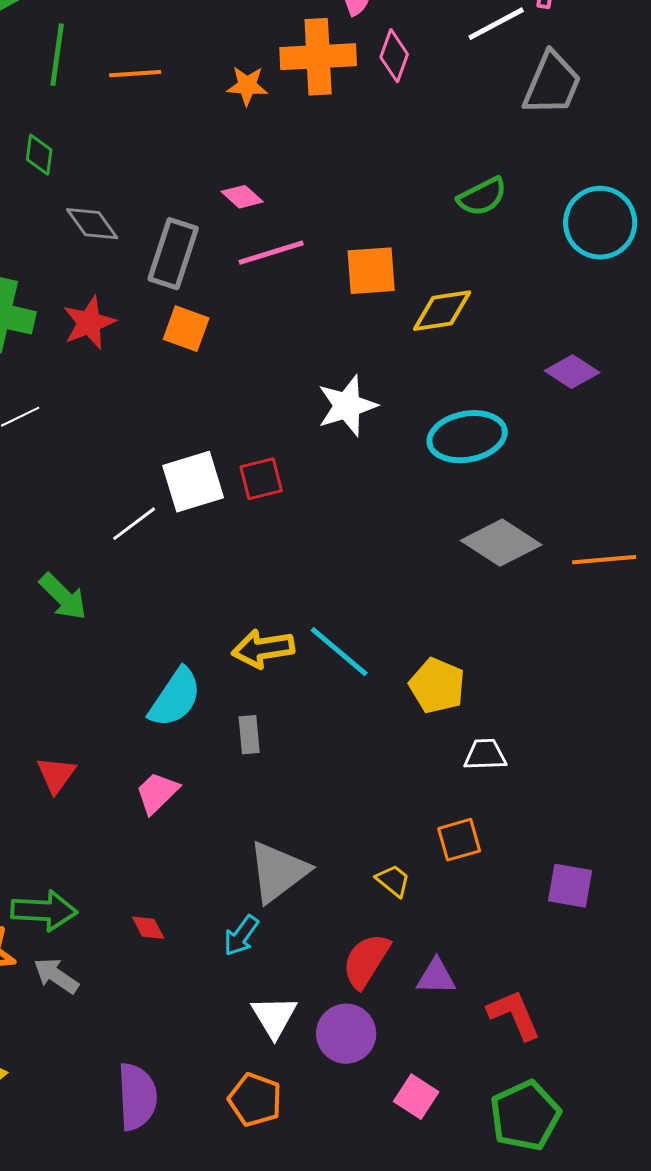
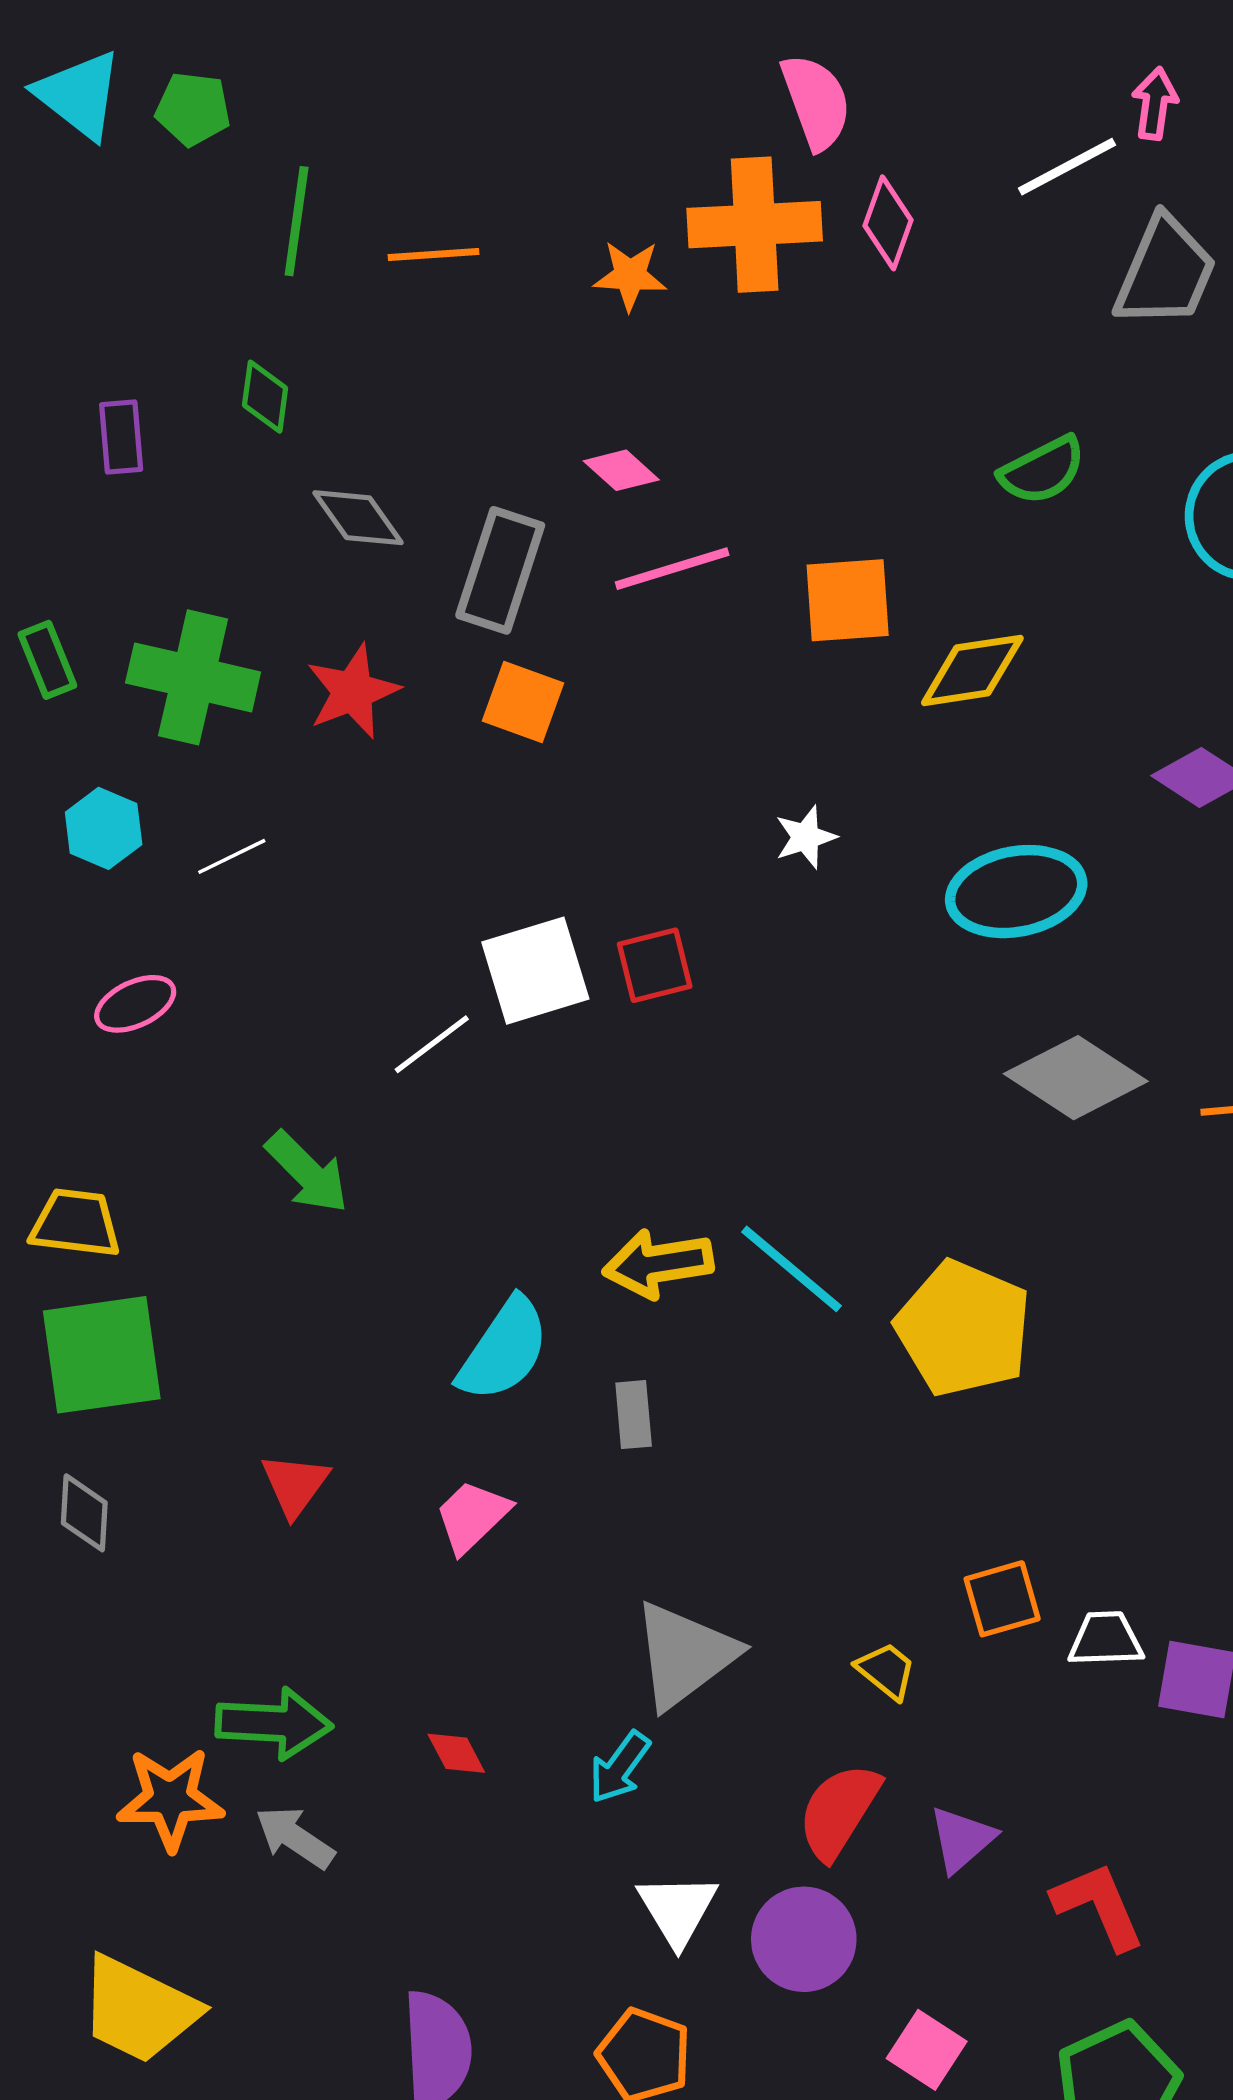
white star: (347, 406) -> (806, 837), size x0.6
yellow pentagon: (437, 686) -> (963, 1329), size x1.4
white trapezoid: (485, 755) -> (1106, 1639), moved
purple triangle: (436, 977) -> (962, 1839), turned -42

